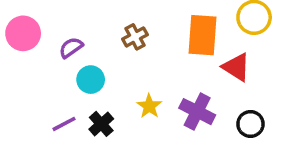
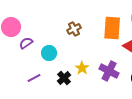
purple semicircle: (71, 48) -> (26, 43), moved
black cross: (101, 124) -> (64, 78), moved

